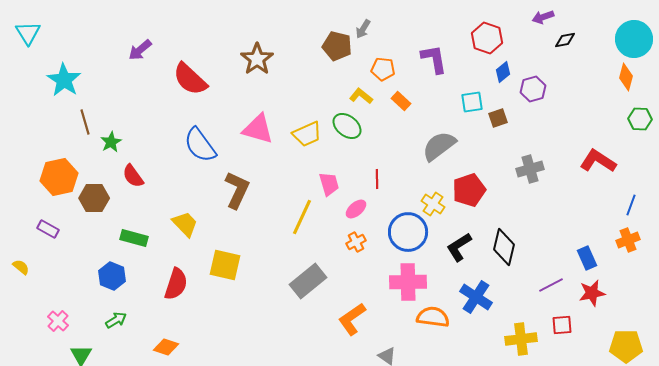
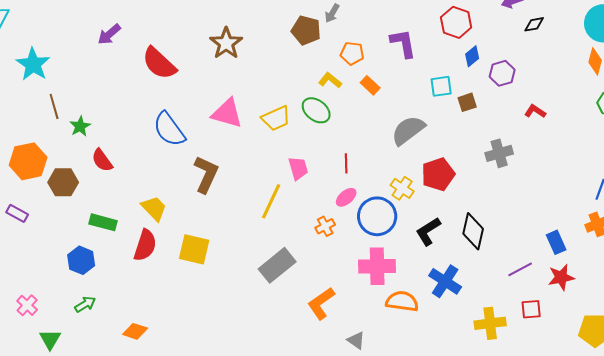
red L-shape: (598, 161) -> (535, 111), moved, size x0.6
pink ellipse: (356, 209) -> (346, 197), moved
red semicircle: (176, 284) -> (145, 245), moved

